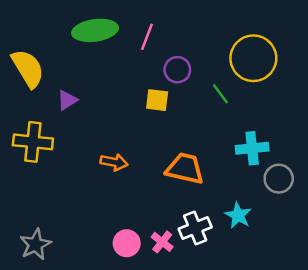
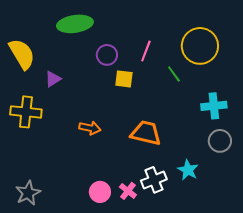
pink line: (147, 37) -> (146, 51), moved
purple circle: (177, 70) -> (107, 55), moved
cyan cross: (252, 148) -> (214, 106), moved

